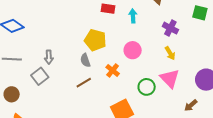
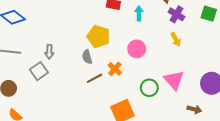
purple cross: (170, 28) -> (176, 14), moved
yellow arrow: (170, 53) -> (176, 39), moved
brown line: (84, 83) -> (95, 78), moved
brown arrow: (191, 105) -> (194, 109), turned -128

